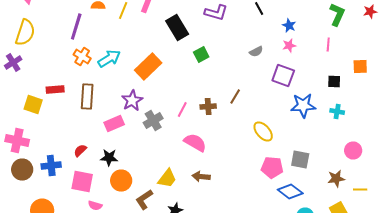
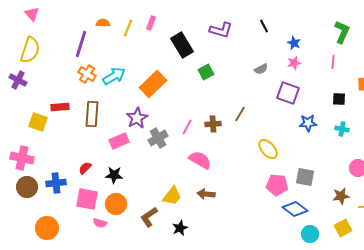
purple cross: (13, 62) -> (18, 80), turned -30
blue star: (303, 106) -> (308, 123), size x0.7
orange circle: (121, 180) -> (116, 204), moved

